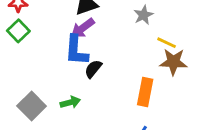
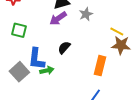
gray star: (143, 15) -> (86, 14), moved
green square: (18, 31) -> (19, 30), moved, turned -35
blue L-shape: (76, 50) -> (36, 59), moved

